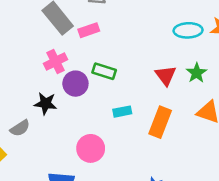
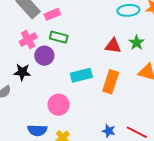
green rectangle: (104, 71) -> (59, 37), moved
red triangle: (166, 75) -> (113, 46), turned -42
cyan rectangle: (122, 112) -> (81, 75), size x1.5

